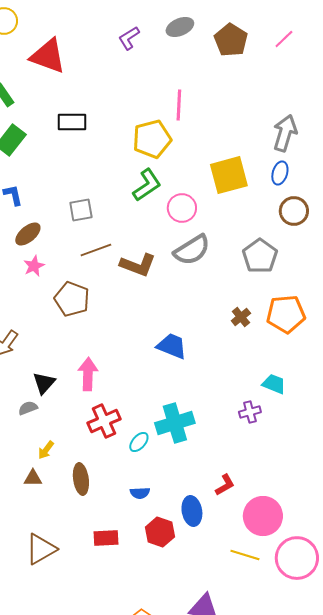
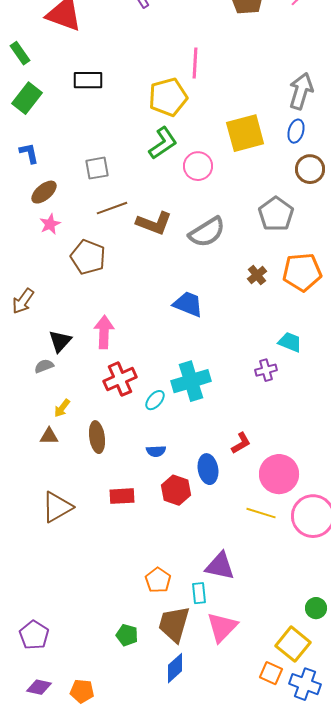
gray semicircle: (192, 250) -> (207, 232), moved

